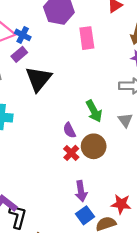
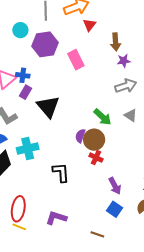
purple semicircle: (69, 130) -> (80, 136), moved, turned 64
brown circle: (94, 146) -> (94, 140), moved
blue square: (85, 215) -> (115, 209), moved
black L-shape: (18, 216) -> (61, 172), moved

